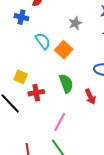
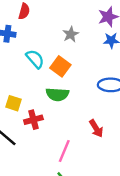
green semicircle: (66, 83) -> (57, 94), moved, turned 120
red arrow: (90, 97) -> (96, 128), moved

